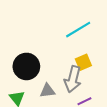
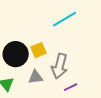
yellow square: (83, 62) -> (39, 50), moved

